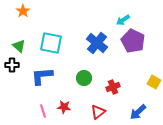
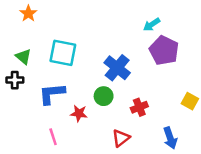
blue cross: (97, 43) -> (117, 68), moved
red star: (64, 107) -> (79, 113), moved
blue arrow: (138, 112) -> (170, 138), turned -66

